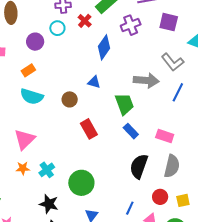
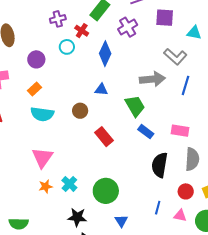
cyan circle: (57, 28) -> (67, 47), moved

